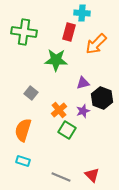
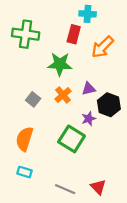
orange cross: (59, 110) -> (63, 95), moved
green square: (67, 130) -> (72, 139), size x1.4

